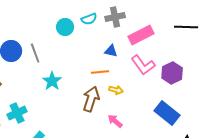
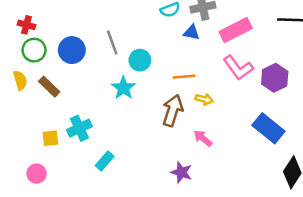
cyan circle: (65, 27) -> (140, 60), moved
blue triangle: (111, 51) -> (192, 32), moved
gray line: (35, 53) -> (112, 43), moved

